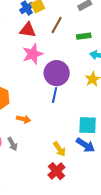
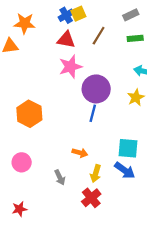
green rectangle: (84, 36) -> (135, 38), moved
orange arrow: (24, 119) -> (80, 153), moved
gray arrow: (12, 144) -> (60, 177), moved
yellow arrow: (59, 149) -> (96, 174), turned 49

